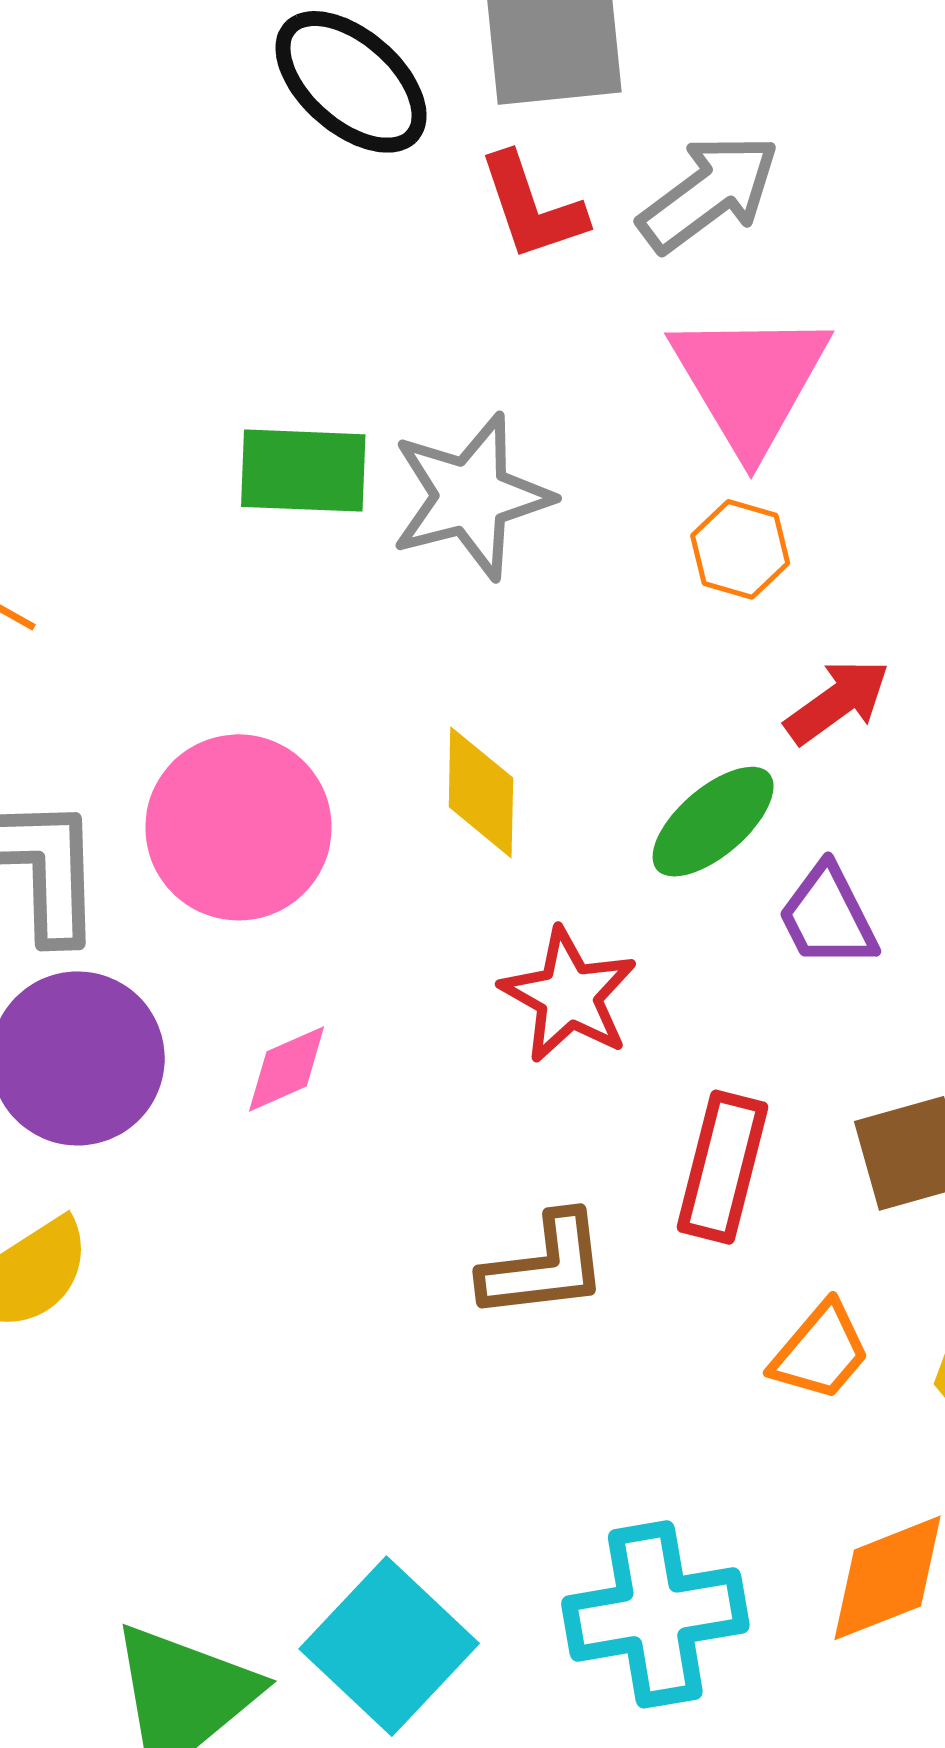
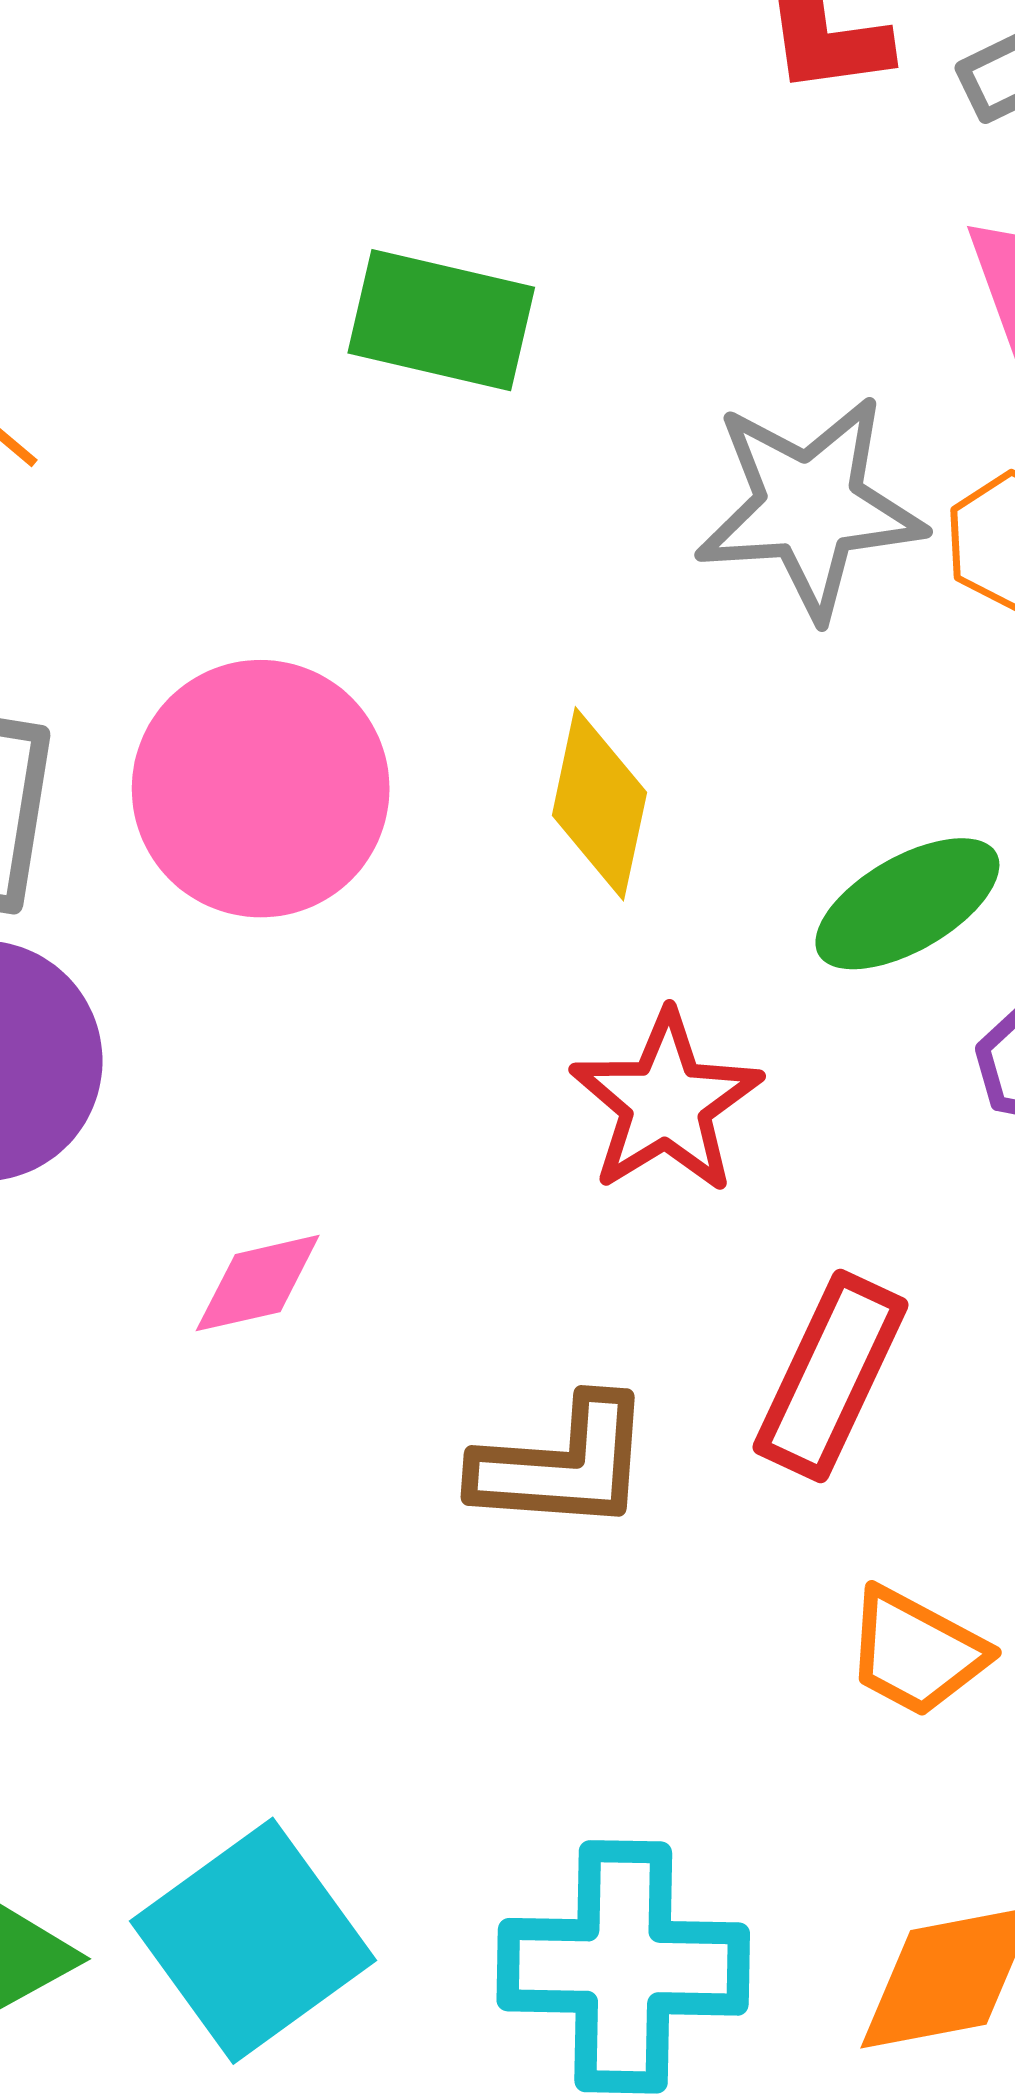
gray star: (471, 496) -> (810, 507), moved
pink diamond: (287, 1069) -> (258, 1283), moved
orange trapezoid: (820, 1351) -> (916, 1652), turned 67

